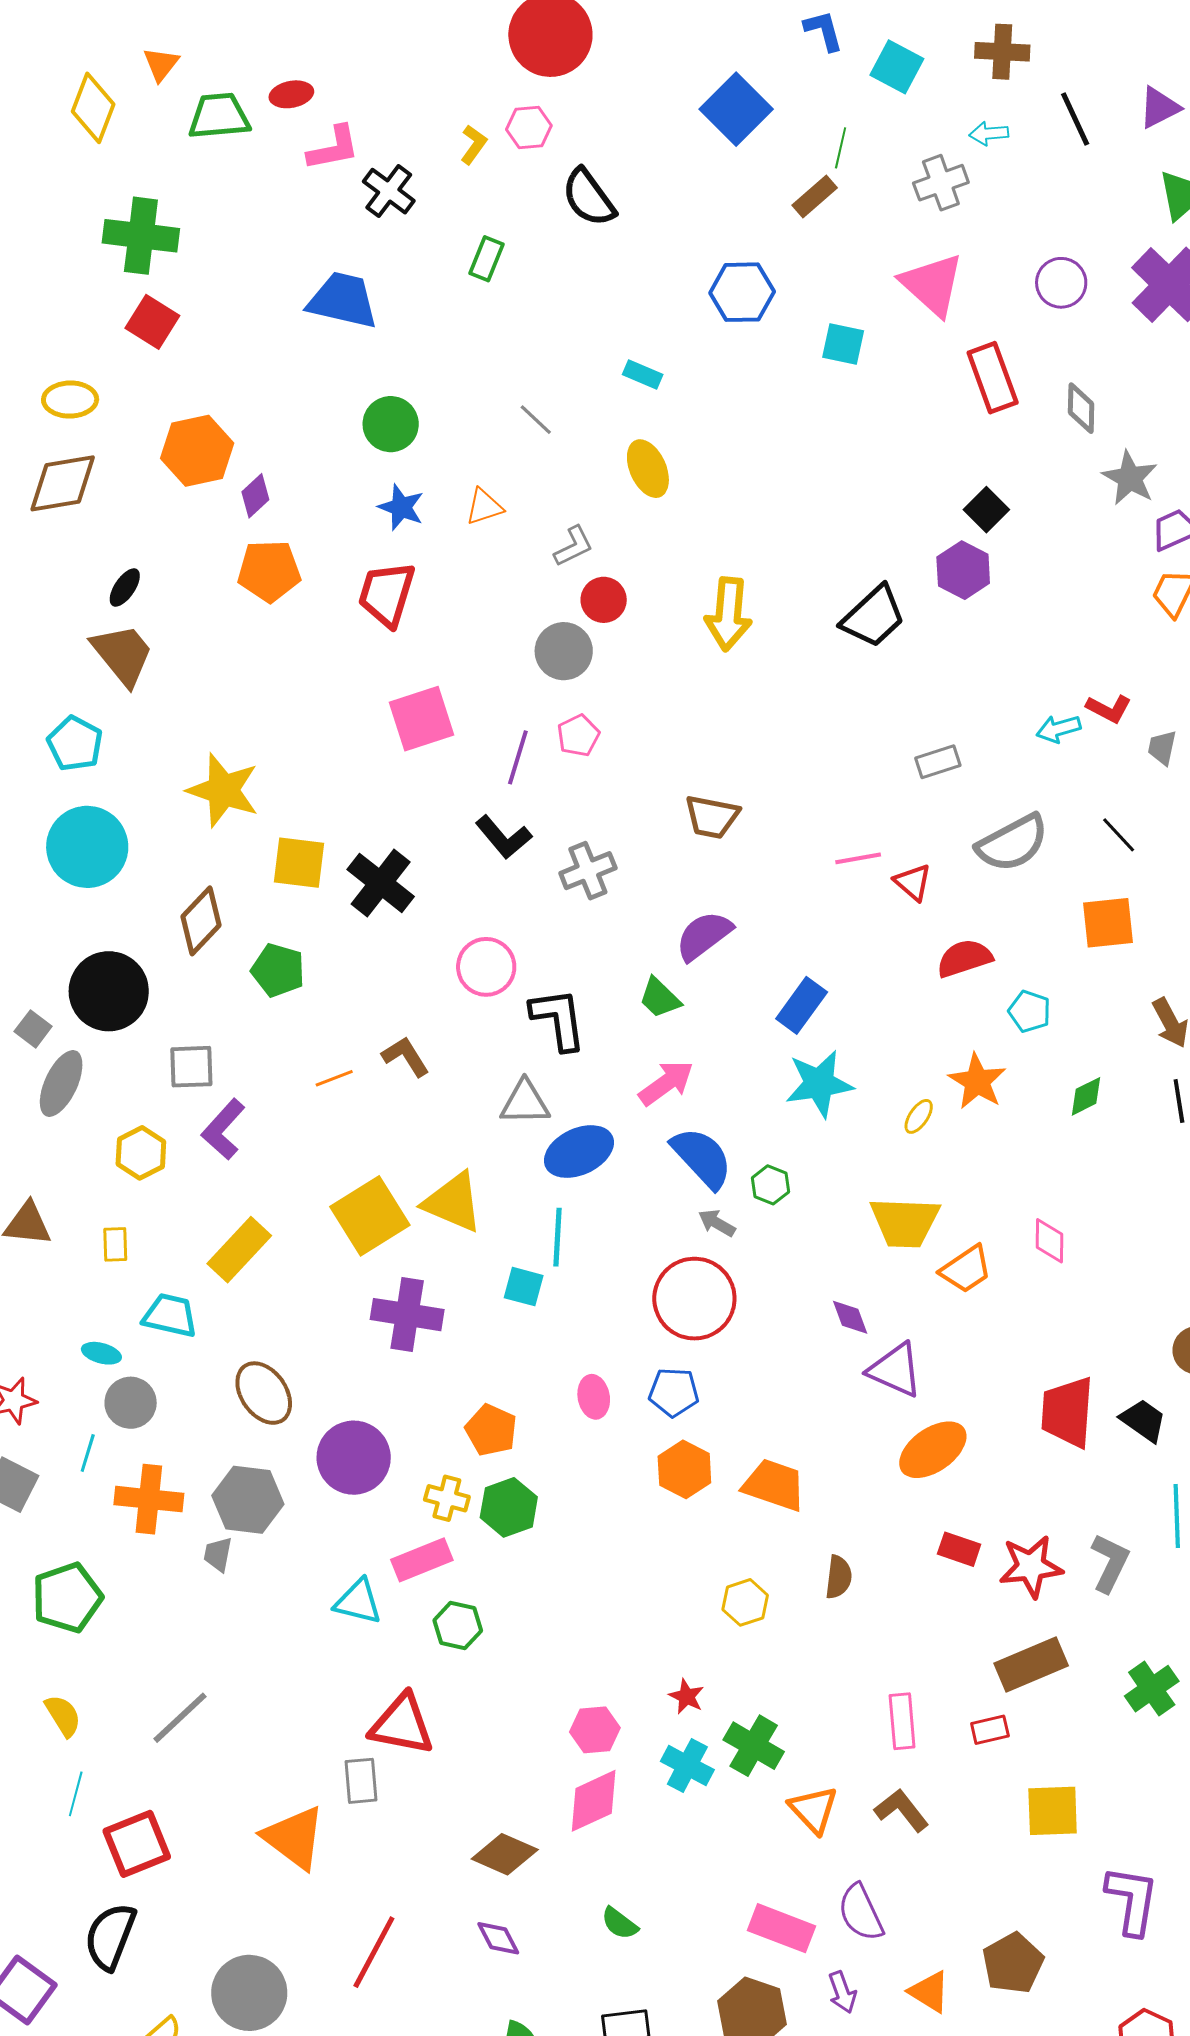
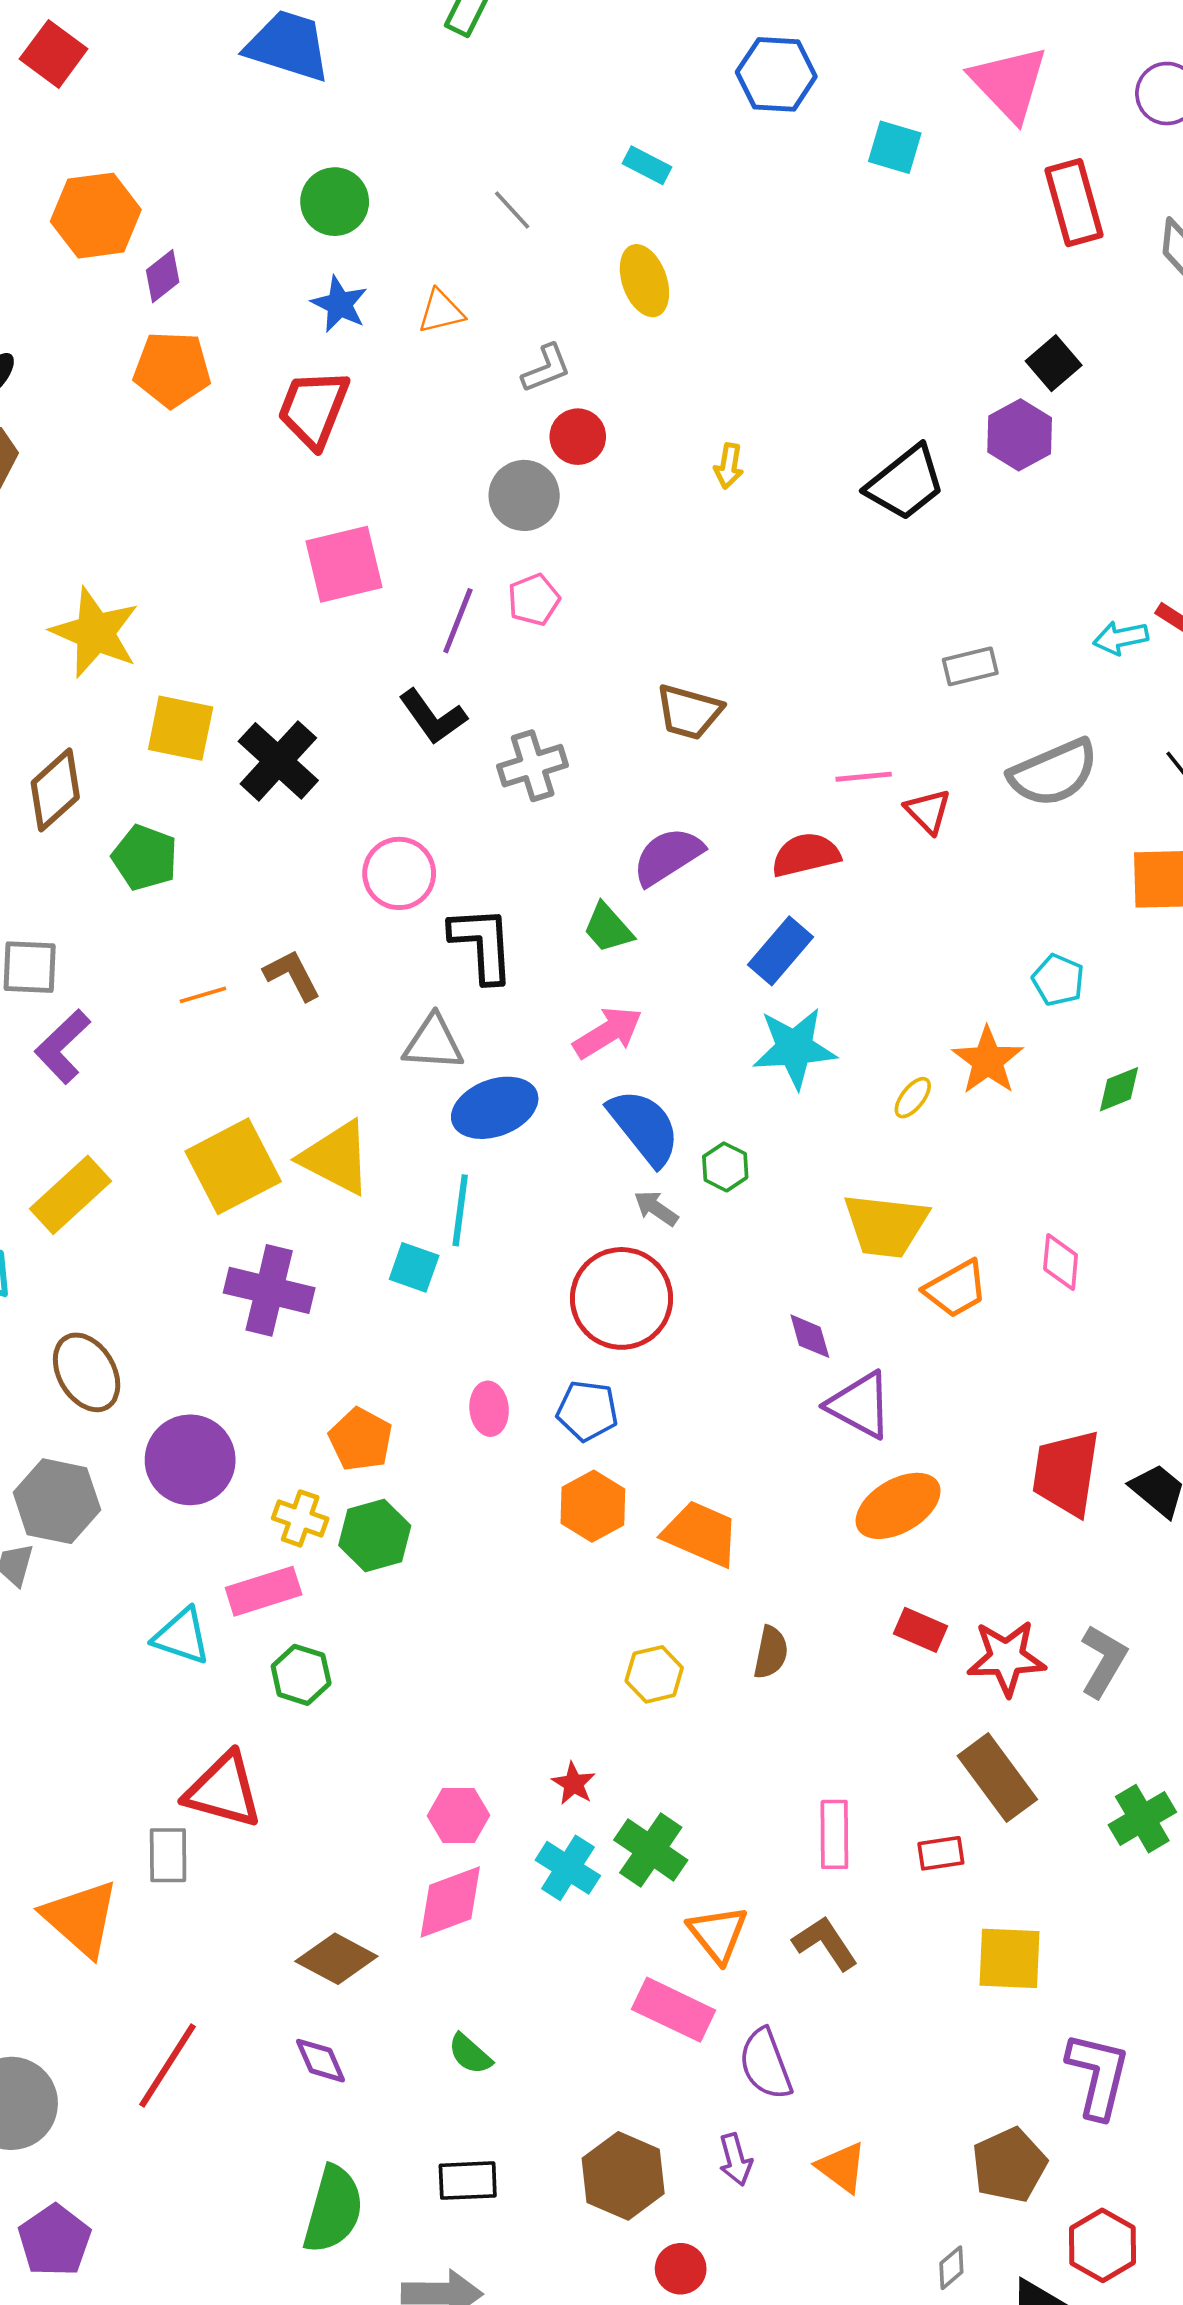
yellow arrow: (728, 614) -> (729, 466), size x0.5
red semicircle: (964, 958) -> (806, 855), moved
brown rectangle: (1031, 1664) -> (997, 1778), turned 72
pink rectangle: (781, 1928) -> (674, 2010), moved
brown pentagon: (1013, 1963) -> (1009, 2165), moved

